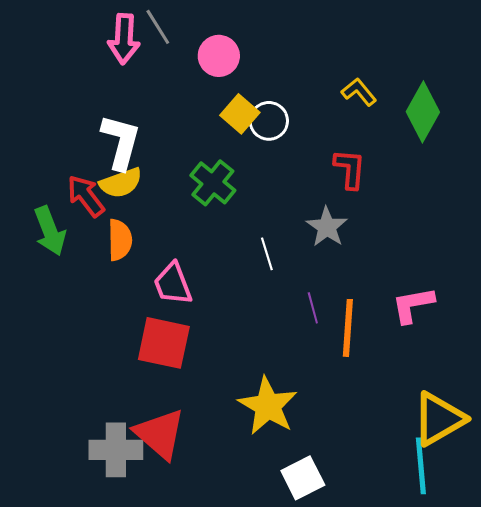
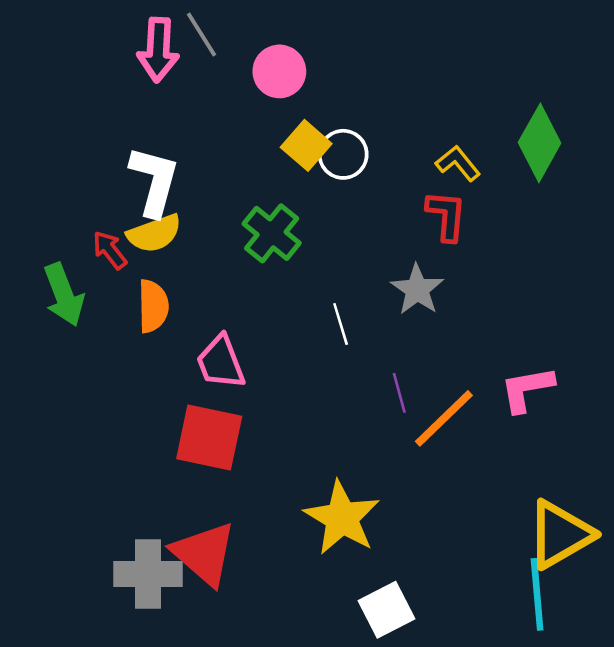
yellow L-shape: (359, 92) -> (458, 163), moved
red arrow: (86, 196) -> (110, 250), size x0.7
orange line: (348, 328) -> (444, 418), turned 42

